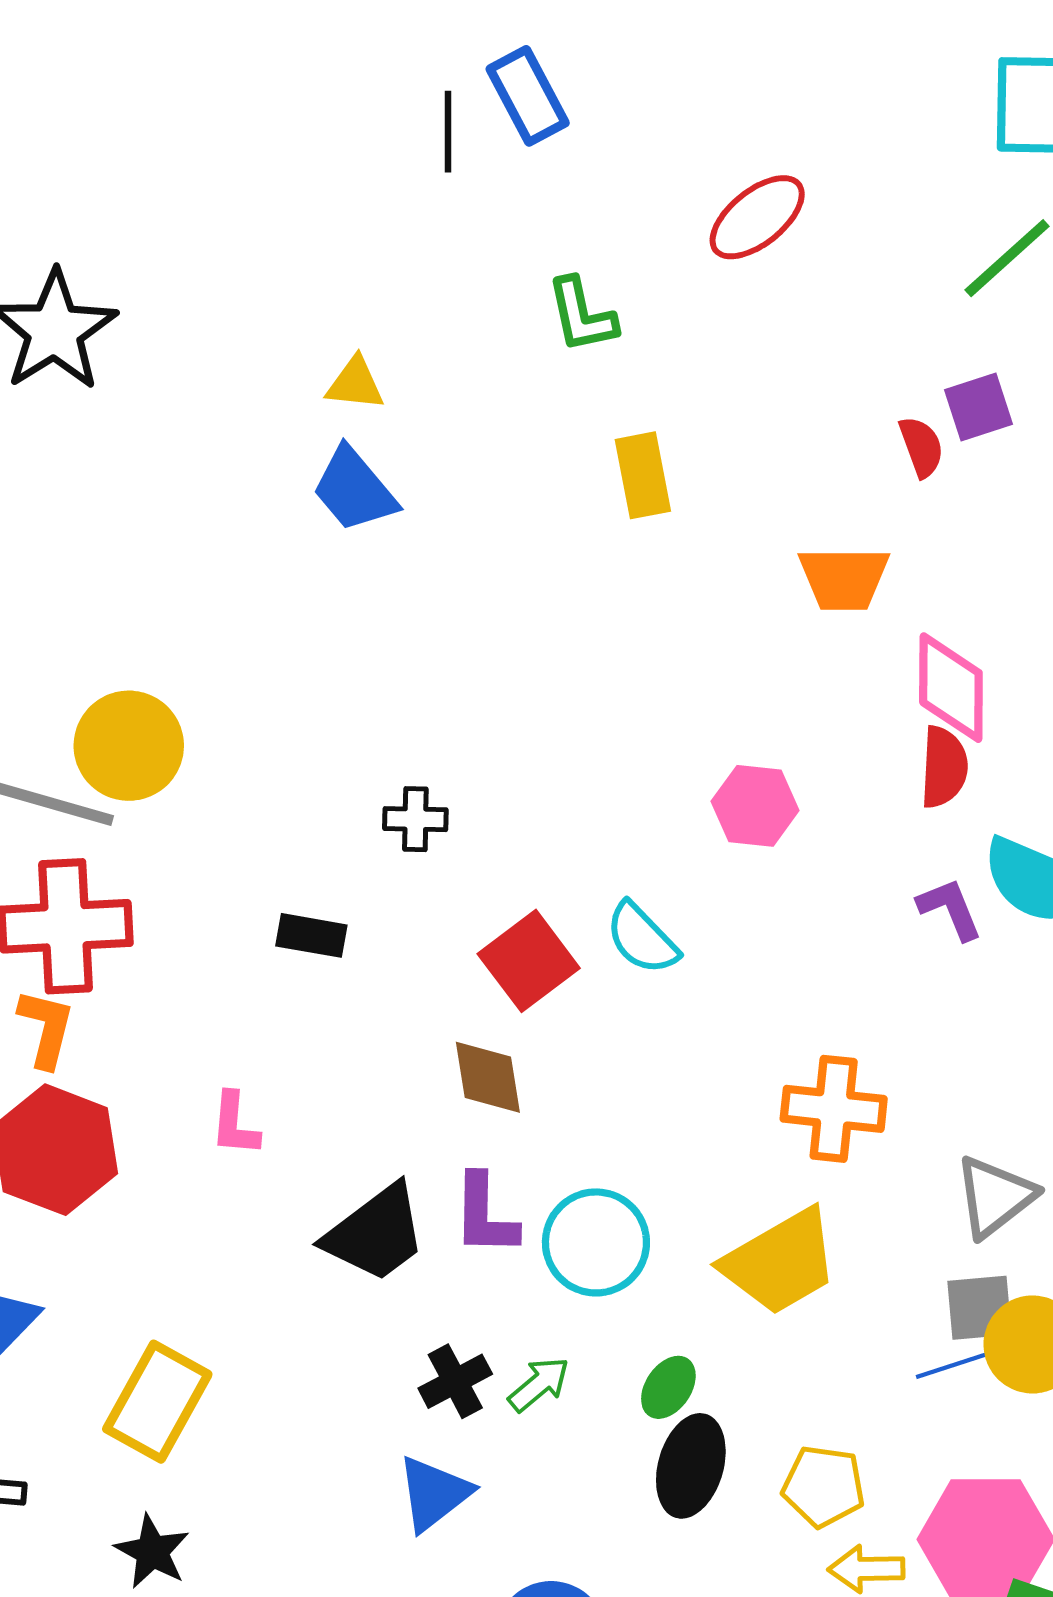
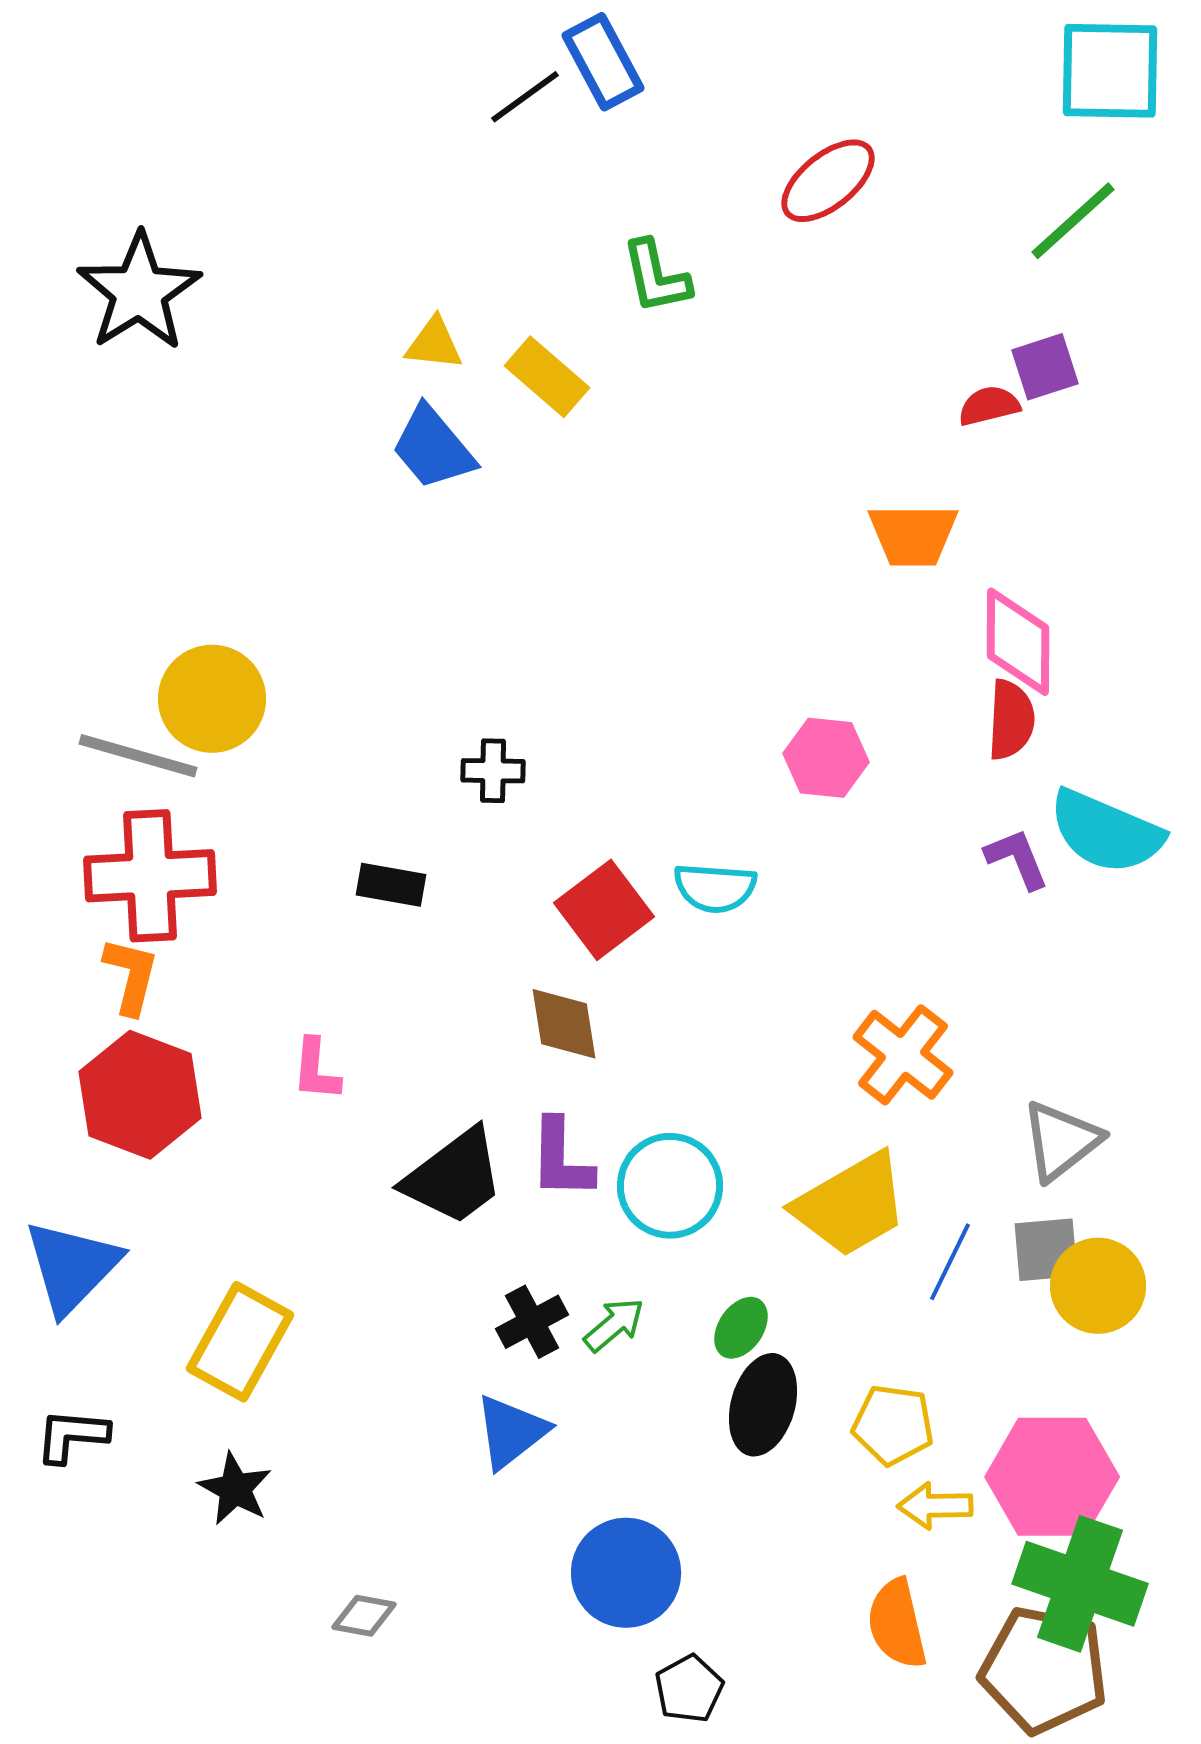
black line: (448, 132) -> (525, 97), turned 54
red semicircle: (921, 447) -> (989, 406), turned -84
yellow rectangle: (643, 475) -> (547, 377), moved, turned -38
cyan semicircle: (642, 938) -> (715, 888), turned -42
orange cross: (834, 1109) -> (903, 1055), turned 32
blue line: (957, 1364) -> (950, 1262), moved, turned -46

